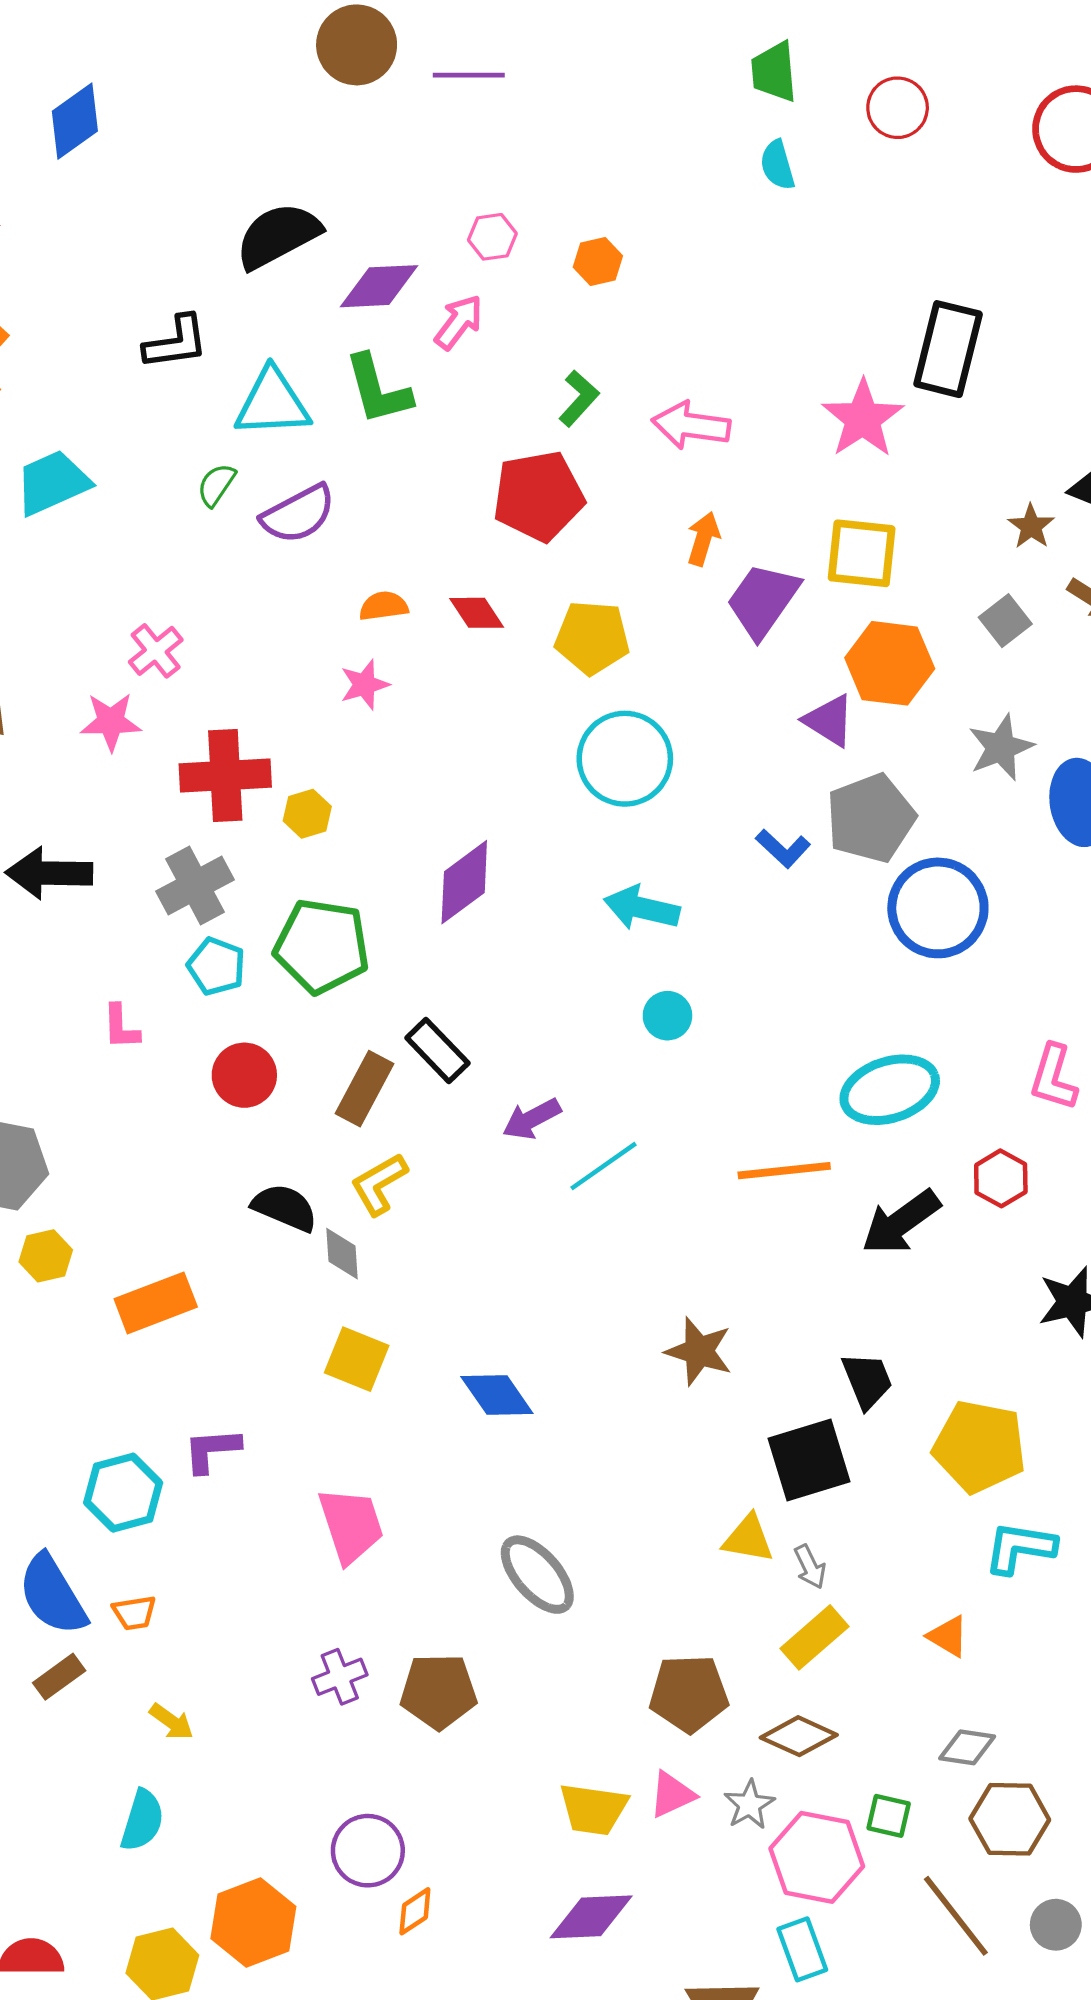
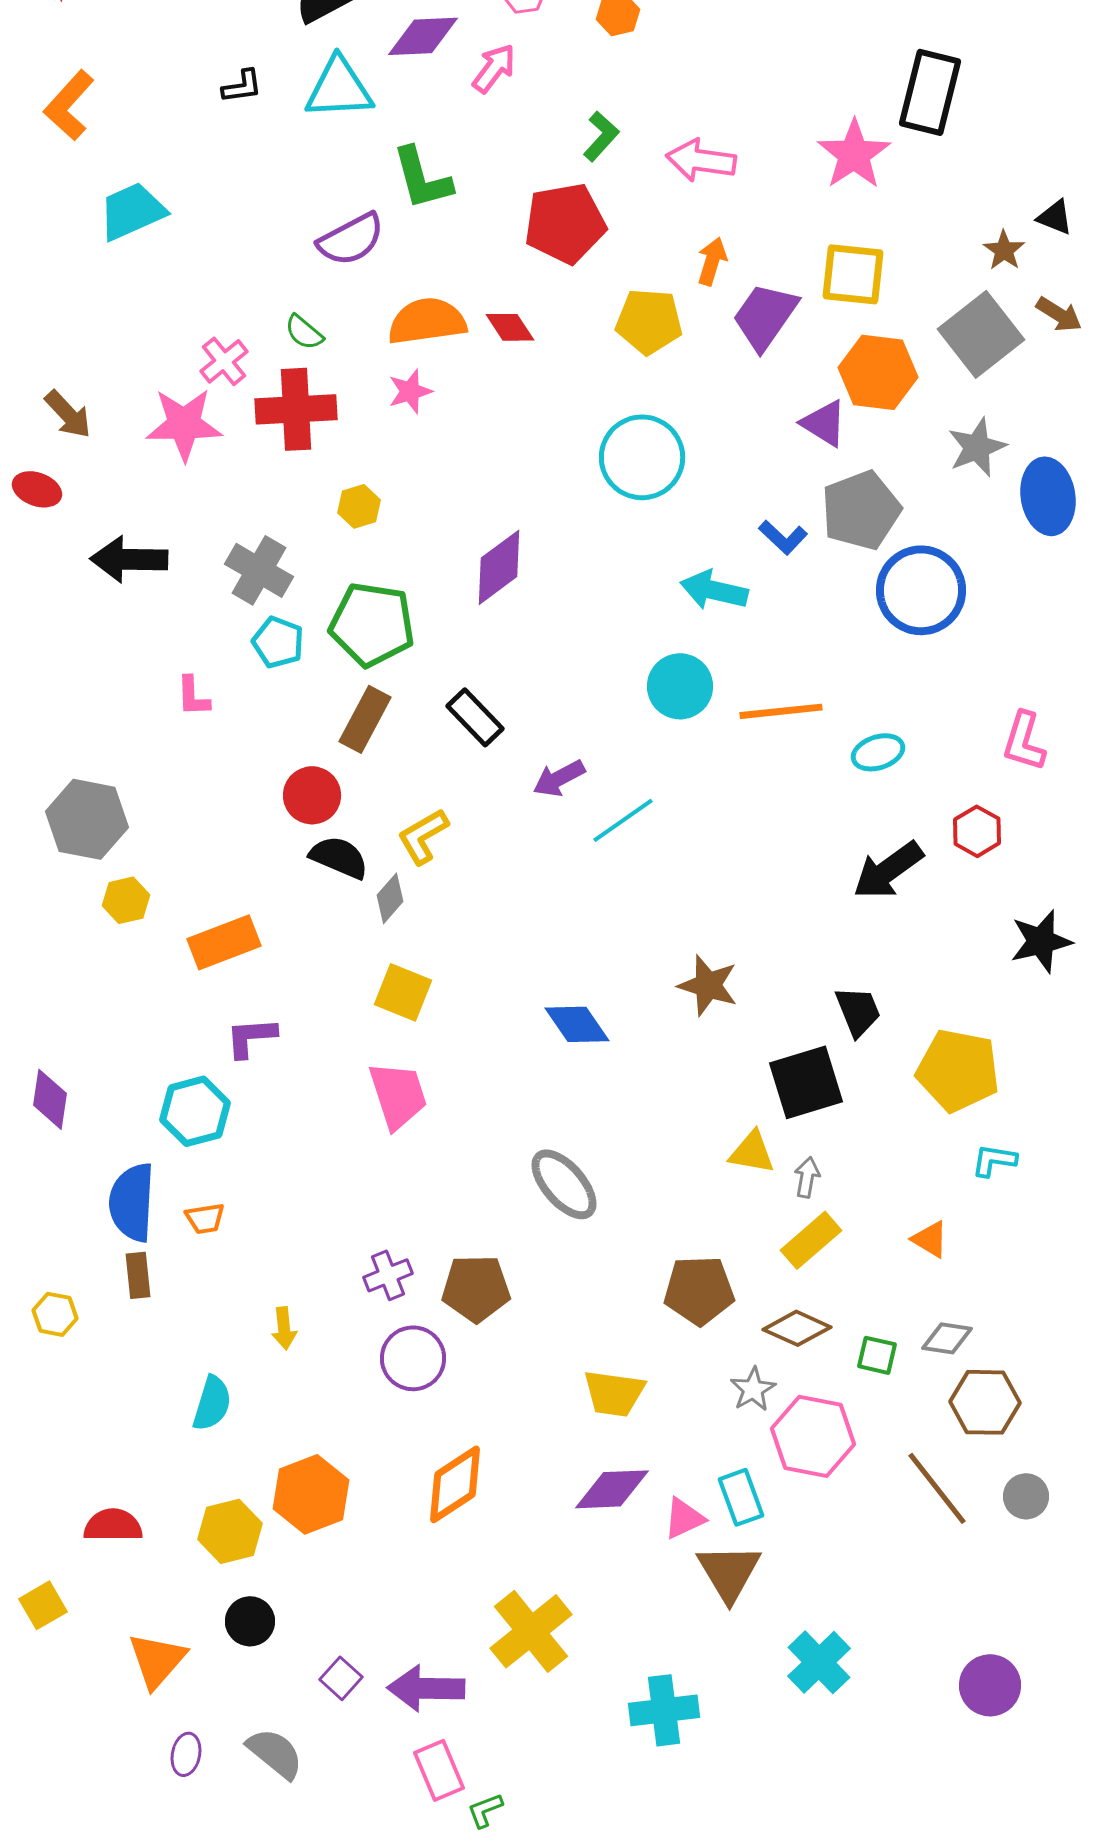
black L-shape: (176, 342) -> (242, 86), size x0.7
green L-shape: (378, 389) -> (422, 178), moved
cyan triangle: (272, 403) -> (339, 88), moved
green semicircle: (216, 485) -> (304, 332), moved, turned -84
orange semicircle: (384, 606) -> (427, 321), size x1.8
gray square: (1005, 621) -> (981, 334), size x1.8
yellow pentagon: (592, 637) -> (649, 321), moved
pink star: (111, 722) -> (184, 424), size x1.4
red cross: (225, 776) -> (296, 409), moved
gray cross: (195, 885) -> (259, 570), turned -32
cyan arrow: (642, 908) -> (714, 590), moved
cyan circle: (667, 1016) -> (680, 686), size x1.5
red circle: (244, 1075) -> (312, 795), moved
brown rectangle: (364, 1089) -> (365, 719), moved
cyan ellipse: (890, 1090) -> (878, 752), size x0.6
orange line: (784, 1171) -> (781, 711), moved
gray diamond: (342, 1254) -> (390, 898), turned 45
blue diamond: (497, 1395) -> (577, 1024), moved
purple L-shape: (212, 1450) -> (251, 1037), moved
pink trapezoid: (351, 1525) -> (398, 1095), moved
cyan L-shape: (1020, 1548) -> (994, 1160), size x0.7
gray arrow: (810, 1567) -> (807, 1177), turned -144
blue semicircle: (52, 1595) -> (132, 1202), turned 34
brown rectangle: (59, 1677) -> (138, 1275), turned -60
yellow arrow: (171, 1722) -> (284, 1328), moved, turned 48
pink triangle: (672, 1795) -> (684, 1518), moved
green square: (889, 1816) -> (877, 1355), moved
purple circle: (368, 1851) -> (413, 1358), moved
orange diamond: (415, 1911) -> (455, 1484), size x1.8
cyan rectangle: (802, 1949) -> (741, 1497), moved

